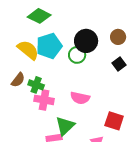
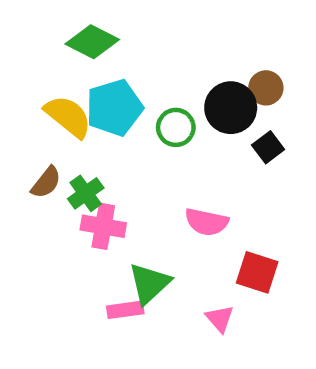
black circle: (86, 41) -> (231, 108), moved
green cross: (36, 85) -> (86, 193), turned 35
pink semicircle: (80, 98) -> (207, 222), moved

